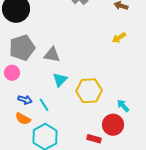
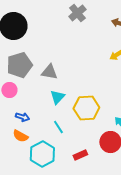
cyan line: (44, 105) -> (58, 127), moved
red rectangle: (94, 139) -> (80, 155), moved, turned -40

